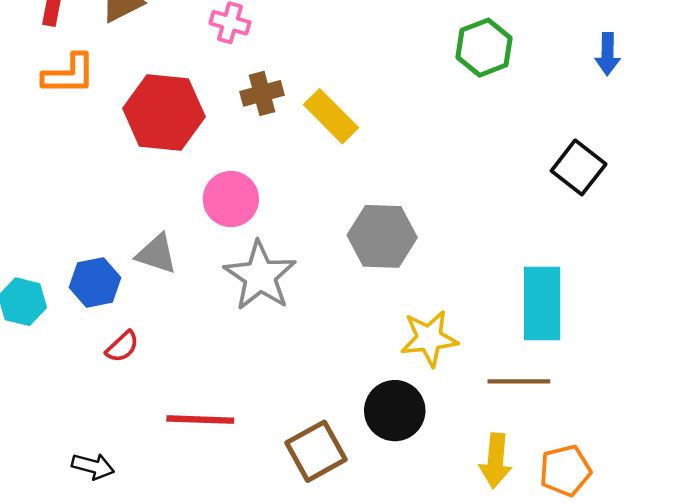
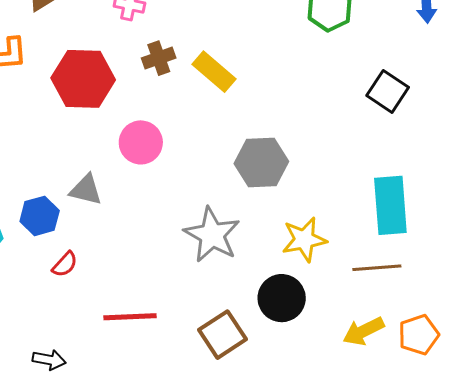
black square: (579, 167) -> (388, 91), moved
gray star: (260, 276) -> (212, 235), moved
yellow arrow: (496, 461) -> (363, 331), turned 63

